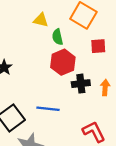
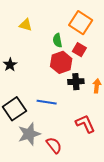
yellow triangle: (41, 20) -> (26, 25), moved
red square: (98, 46) -> (79, 50), moved, turned 32

